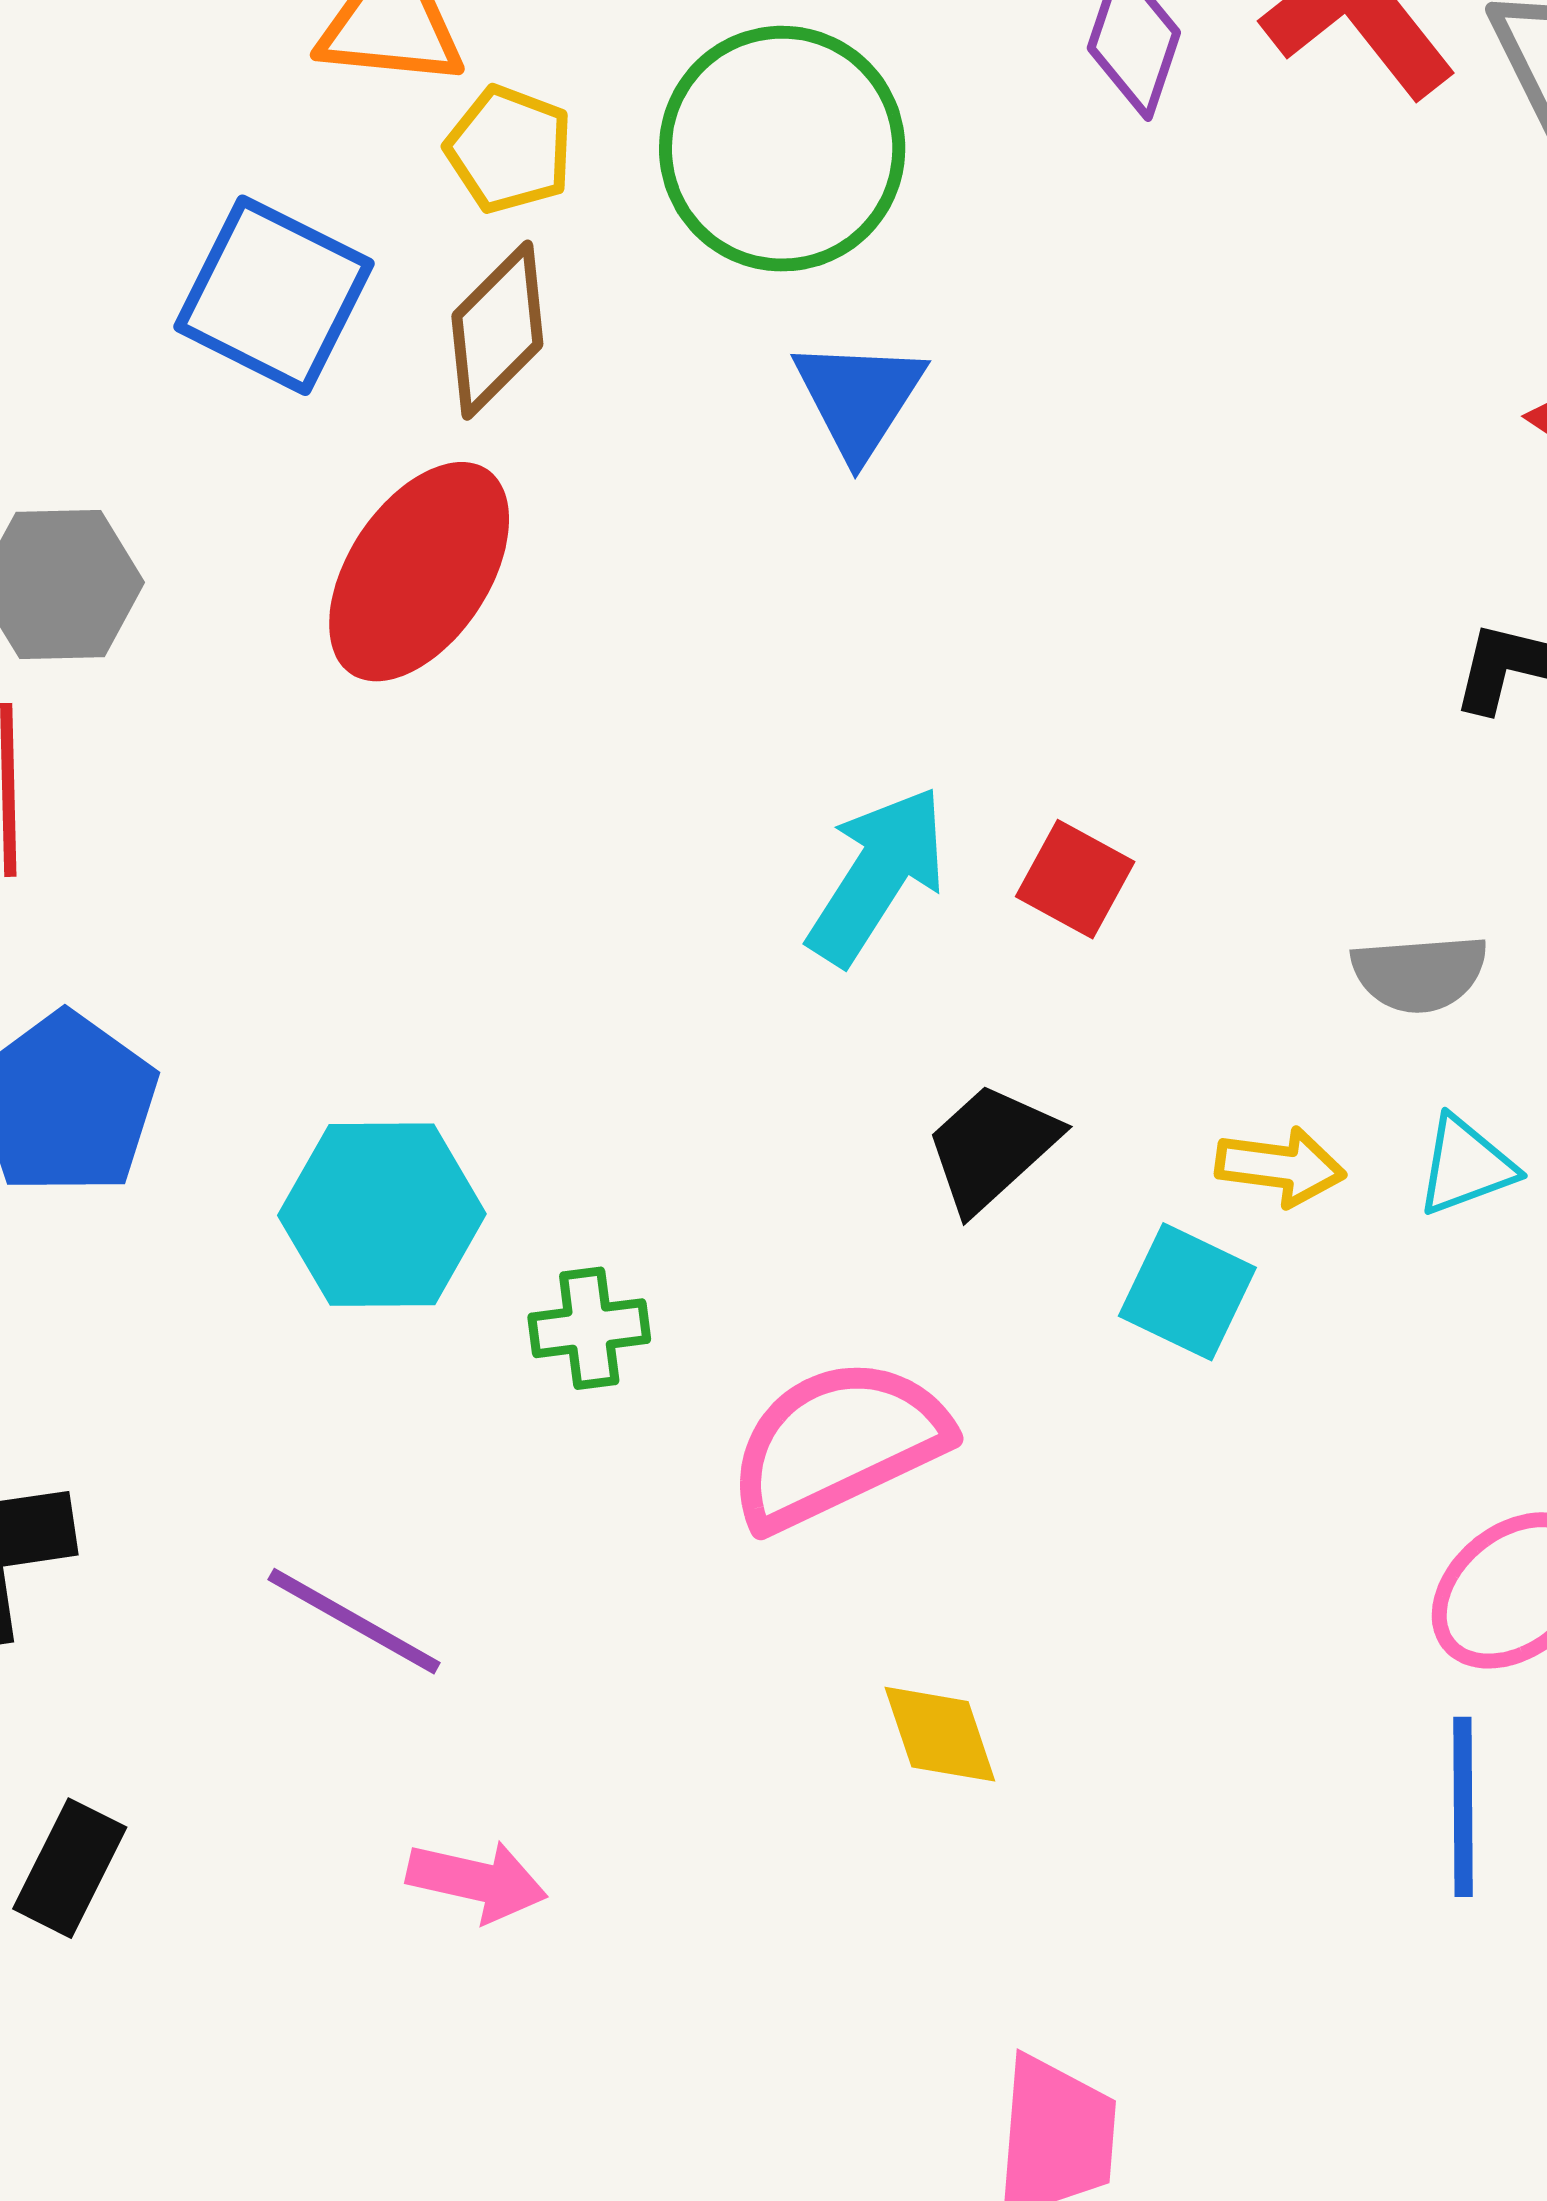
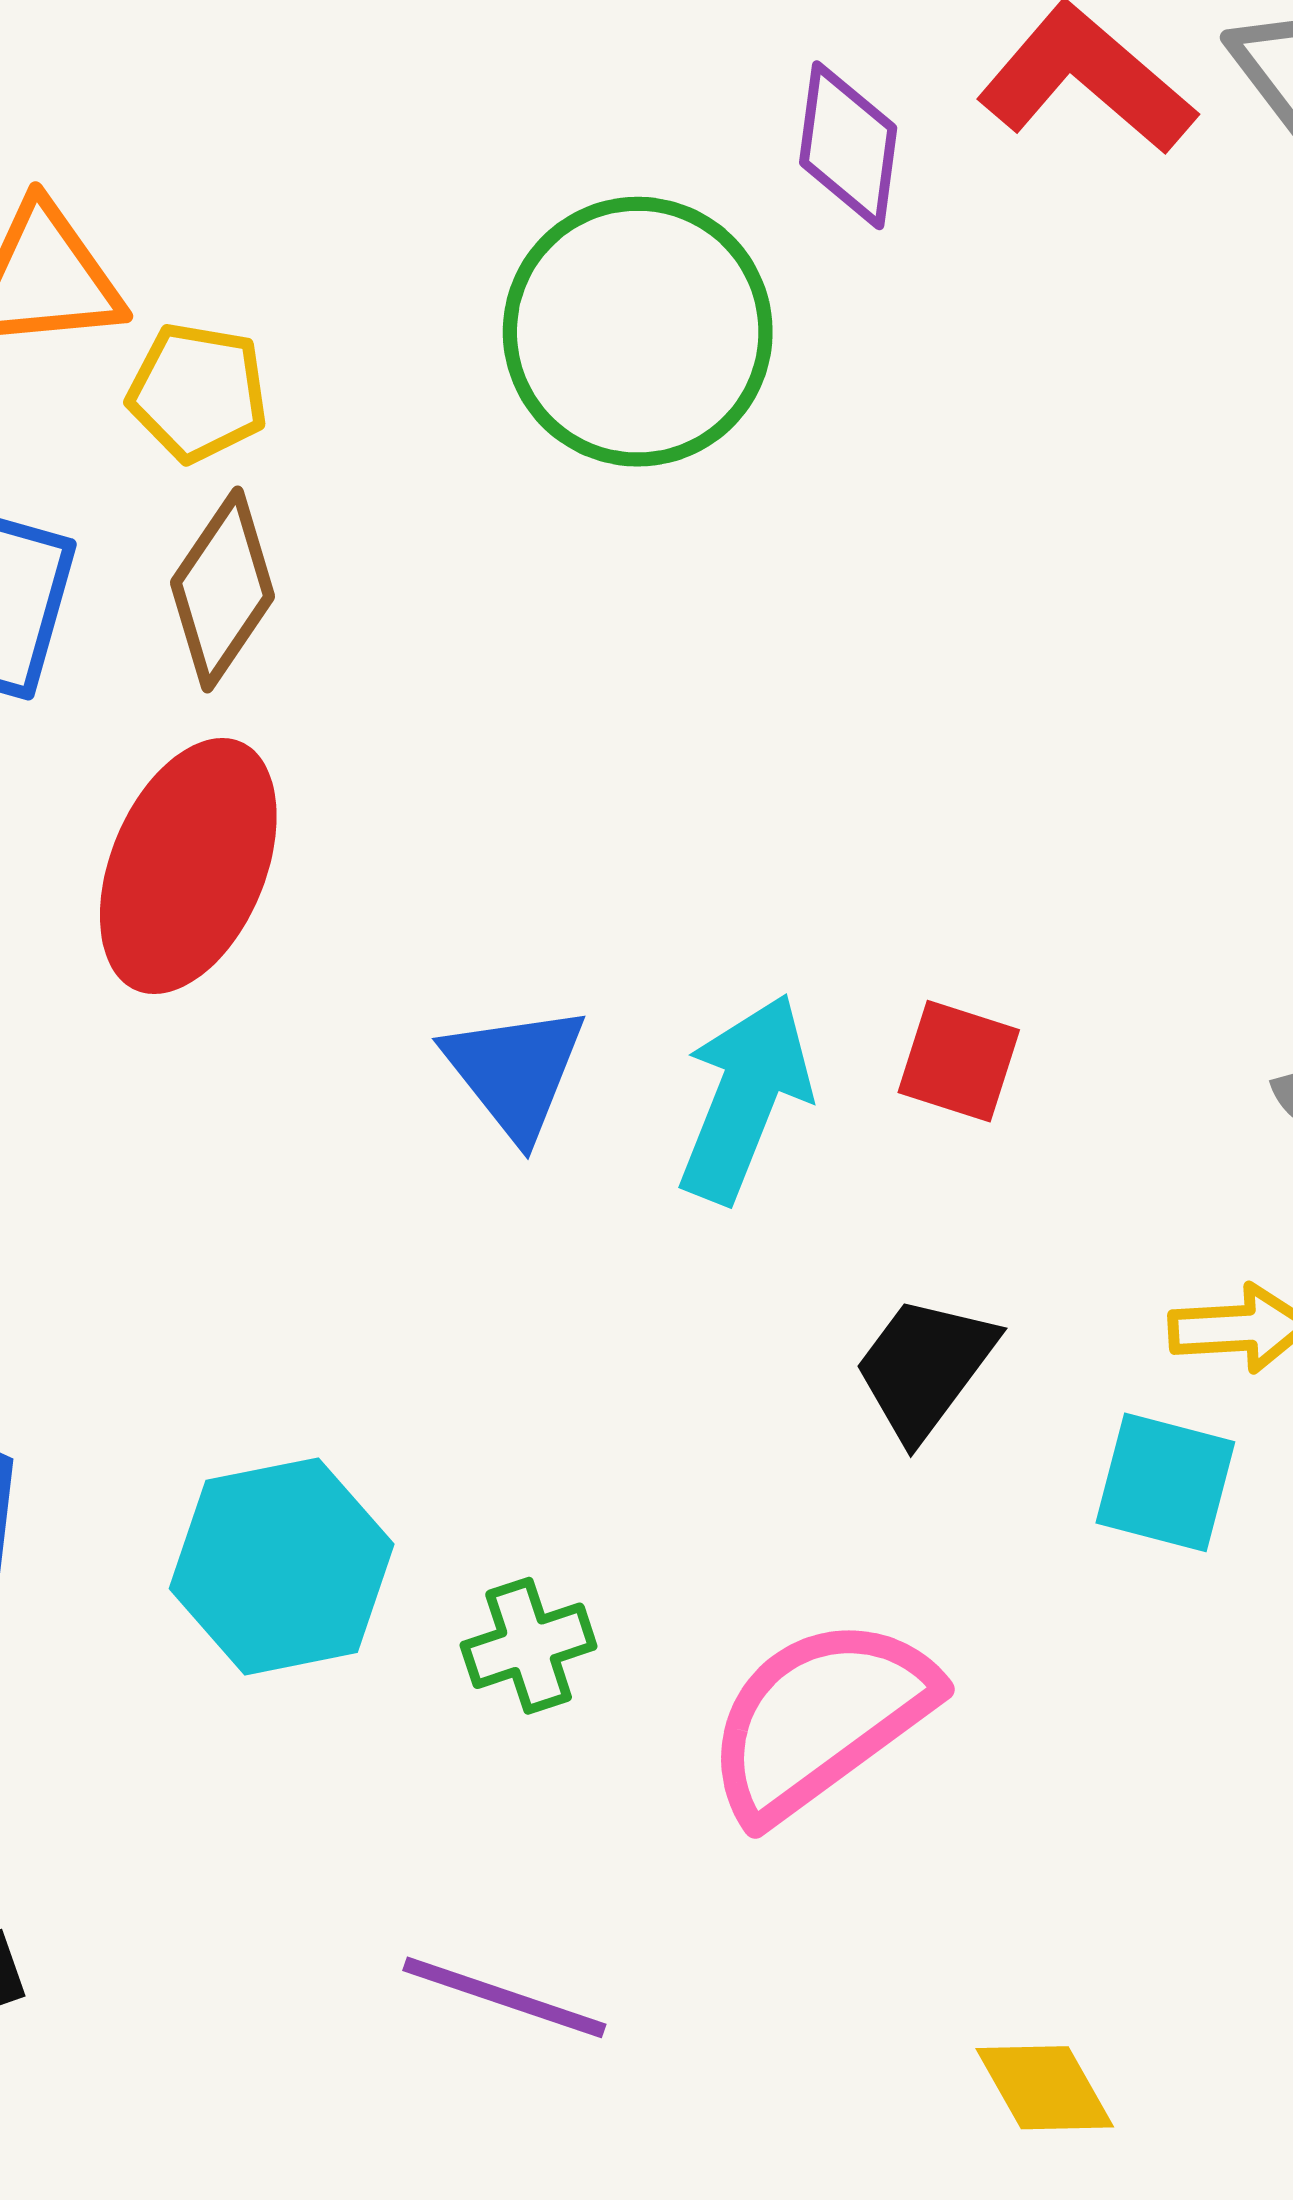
green circle: (782, 149) -> (638, 332), moved
blue triangle: (859, 398) -> (515, 1071), moved
purple line: (354, 1621) -> (504, 1997), moved
yellow diamond: (940, 1734) -> (1045, 2088), moved

